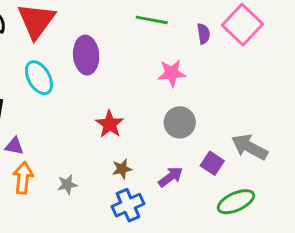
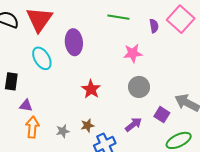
brown star: (122, 169) -> (87, 125), moved

